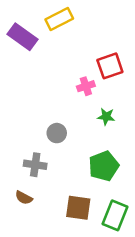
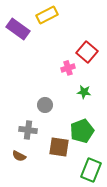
red square: (110, 66) -> (87, 52), turned -30
brown square: (78, 208) -> (59, 147), moved

